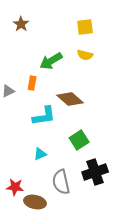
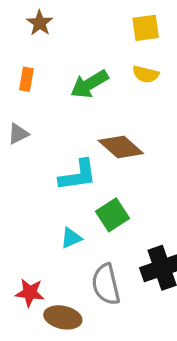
orange rectangle: (32, 83) -> (26, 79), moved
green square: (79, 140) -> (112, 215), moved

